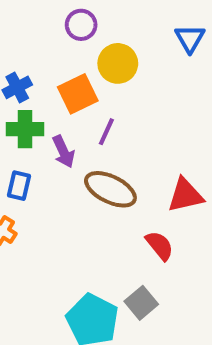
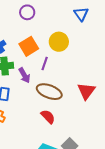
yellow circle: (118, 63) -> (59, 42), moved
red triangle: (185, 195) -> (86, 91), turned -36
red semicircle: (160, 246) -> (48, 117), moved

